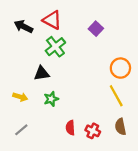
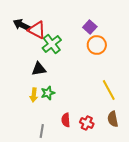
red triangle: (52, 20) -> (37, 30), moved
orange circle: (120, 68) -> (97, 45), moved
yellow arrow: (20, 97) -> (34, 95), moved, turned 80
gray line: (21, 130) -> (42, 131), moved, turned -40

